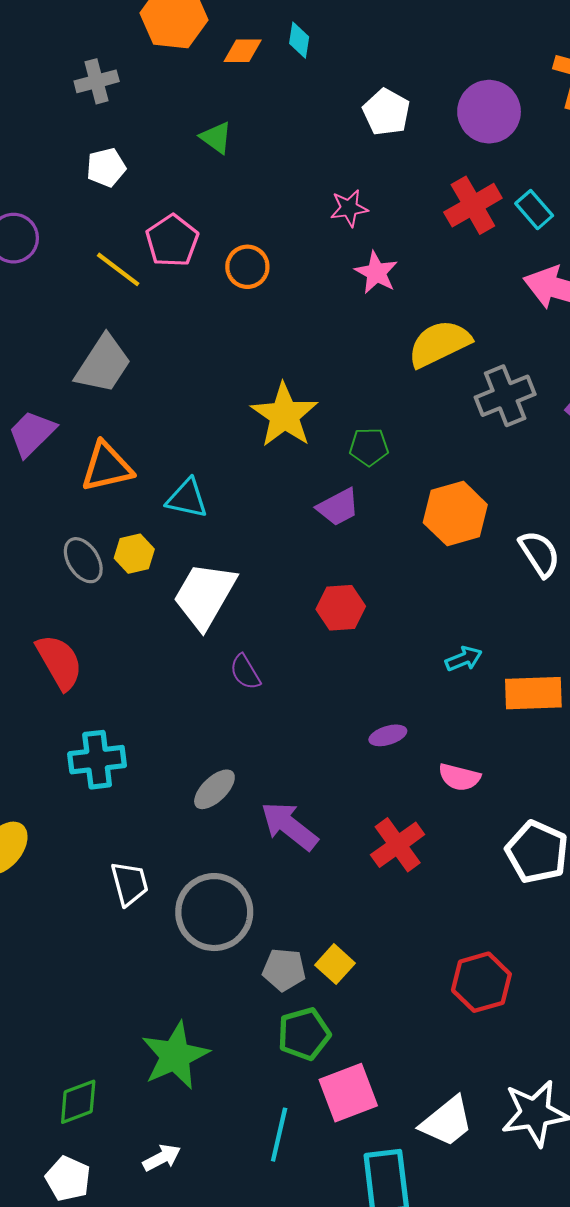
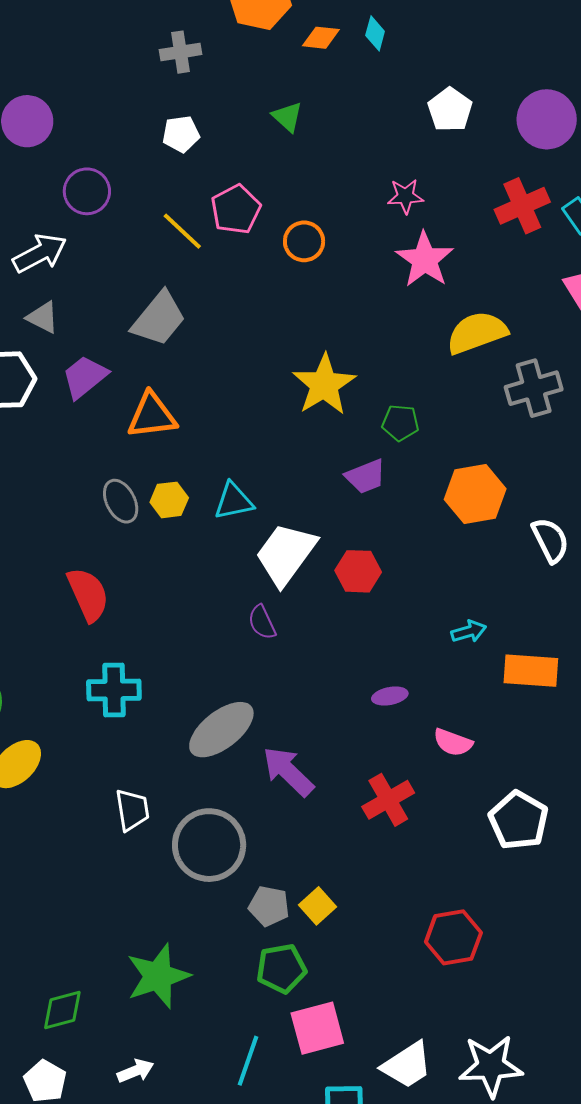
pink star: (376, 273) -> (425, 260), size x1.4
cyan triangle: (187, 498) -> (234, 501), moved, turned -30
white trapezoid: (205, 595) -> (286, 554), moved
gray ellipse: (214, 789) -> (221, 730), size x1.6

